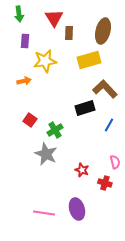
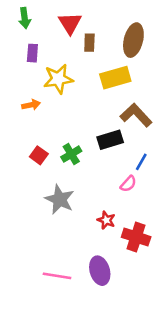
green cross: (55, 130) -> (71, 154), moved
pink semicircle: (115, 162) -> (128, 184), moved, turned 56
red cross: (105, 183) -> (136, 237), size x1.5

